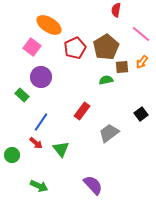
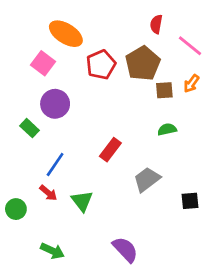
red semicircle: (116, 10) -> (156, 24), moved
green semicircle: (106, 80) -> (167, 129), moved
black square: (141, 114) -> (190, 201), moved, turned 32

